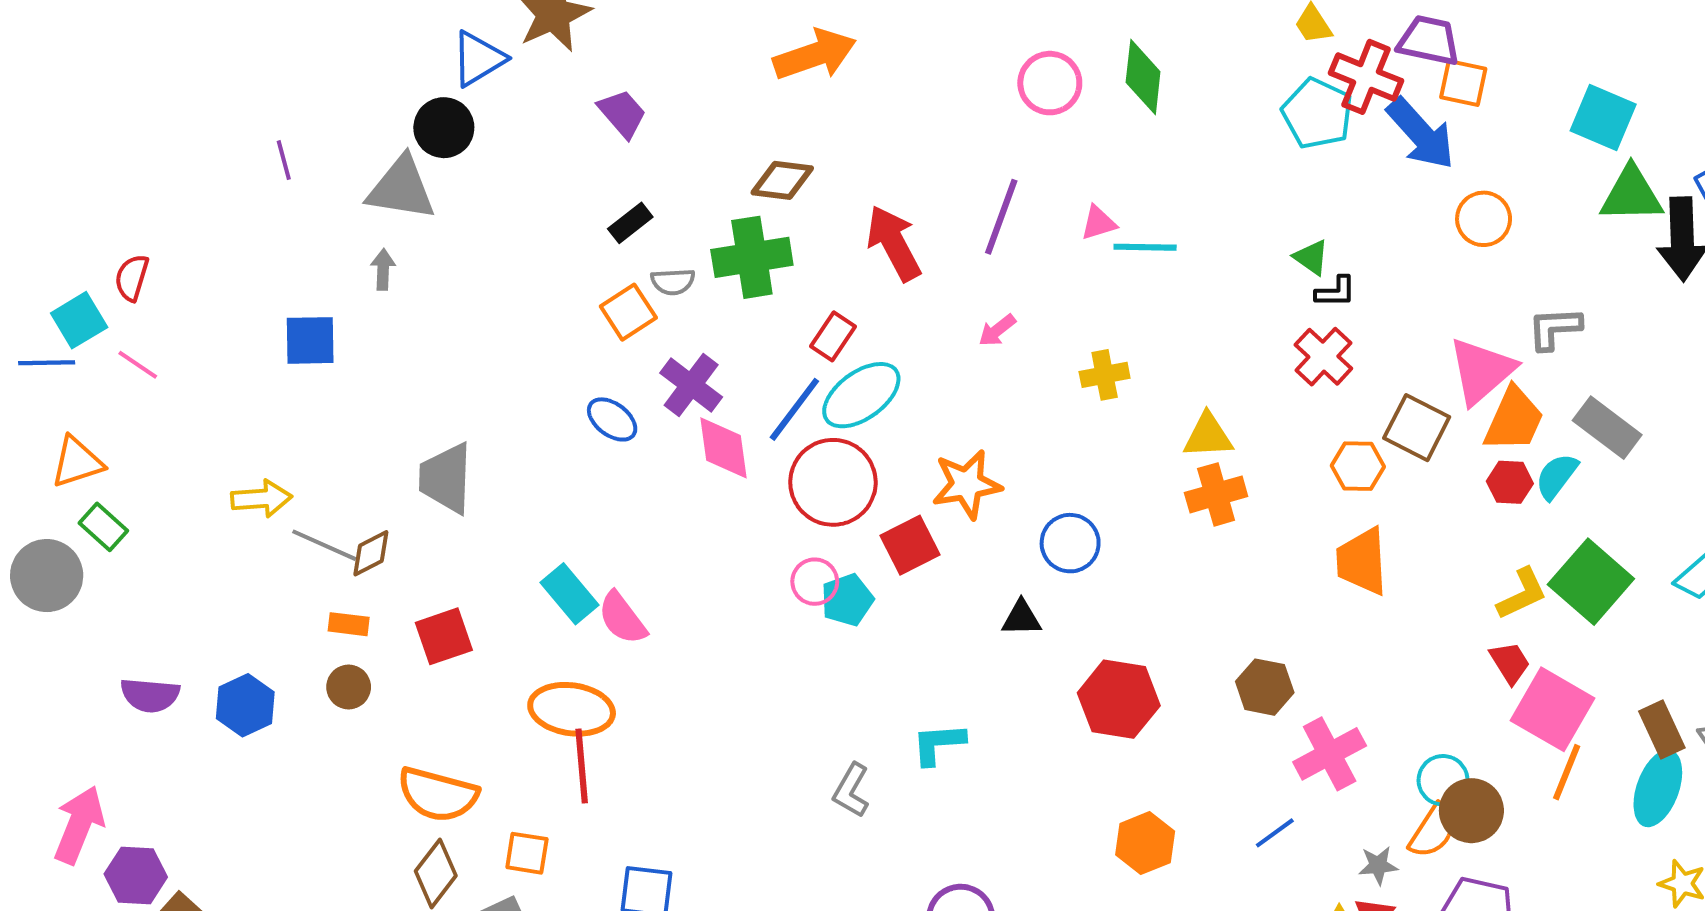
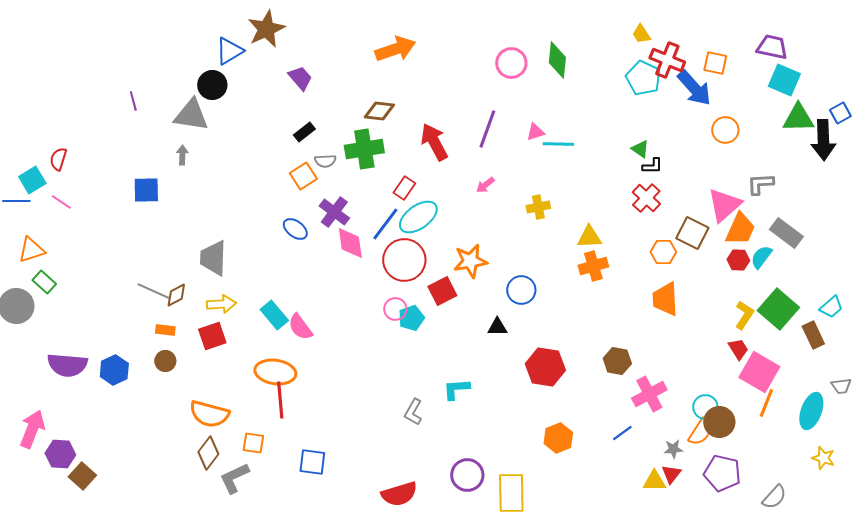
purple trapezoid: (1429, 40) -> (772, 47), moved
yellow arrow: (261, 499) -> (221, 304), moved
yellow L-shape: (1522, 594) -> (744, 315), turned -32
purple semicircle: (150, 695) -> (67, 365), size x1.4
brown rectangle: (1662, 730) -> (813, 335), moved

